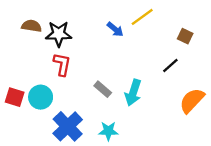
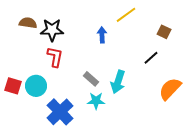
blue arrow: (115, 29) -> (102, 35), moved, turned -133
cyan star: (108, 131) -> (96, 101), moved

